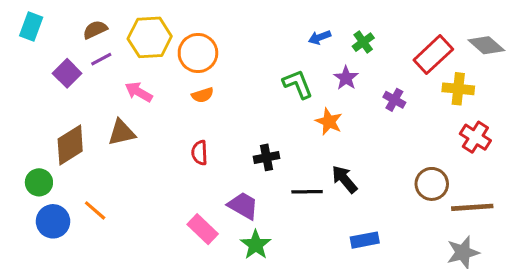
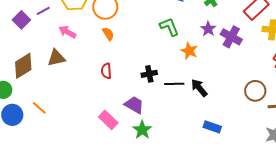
purple star: (346, 78) -> (208, 29), moved
orange semicircle: (203, 95) -> (108, 34), turned -104
purple cross: (394, 100) -> (231, 37), size x1.5
black line: (307, 192) -> (174, 84), moved
blue rectangle: (365, 240) -> (212, 127), turned 30

